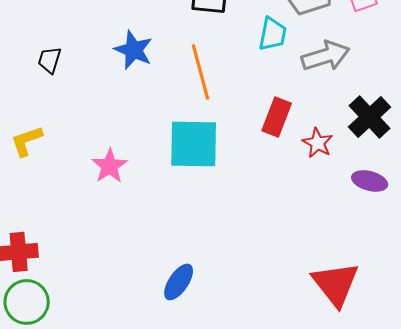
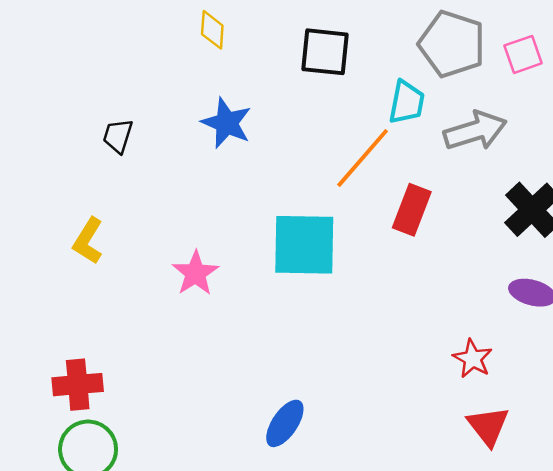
orange line: (201, 72) -> (363, 158), moved, turned 56
yellow L-shape: (27, 141) -> (88, 241), turned -39
red star: (318, 143) -> (473, 359), moved
red triangle: (336, 284) -> (488, 426), size x0.7

